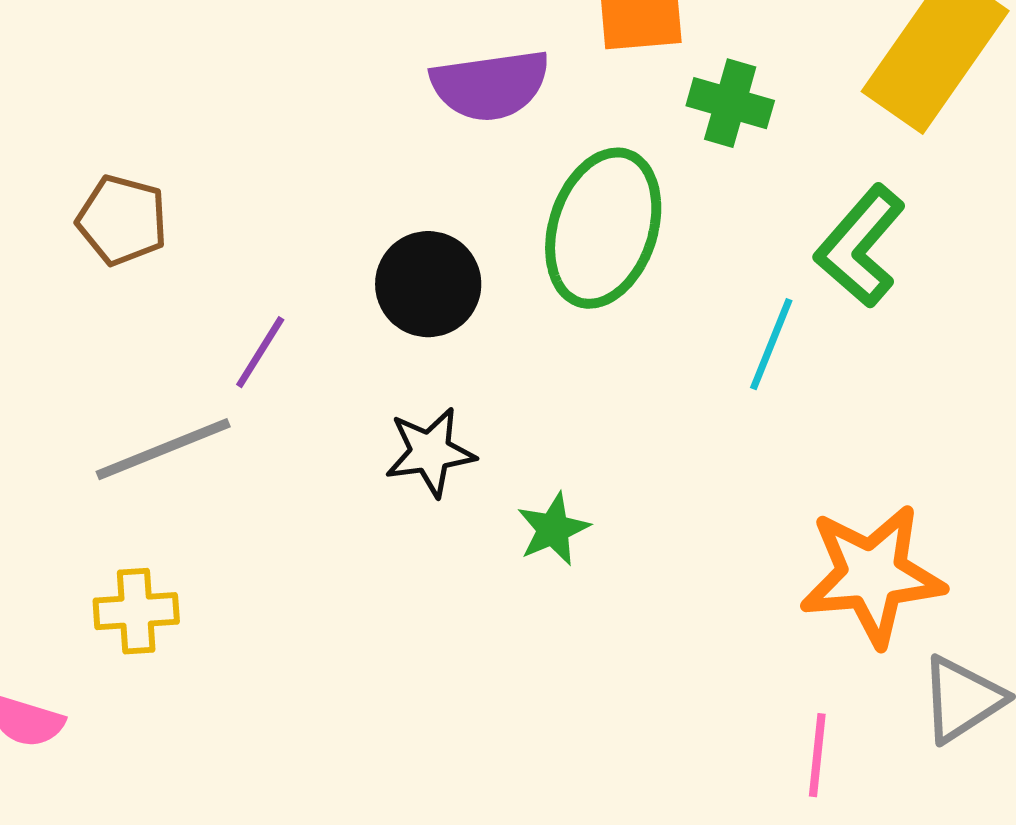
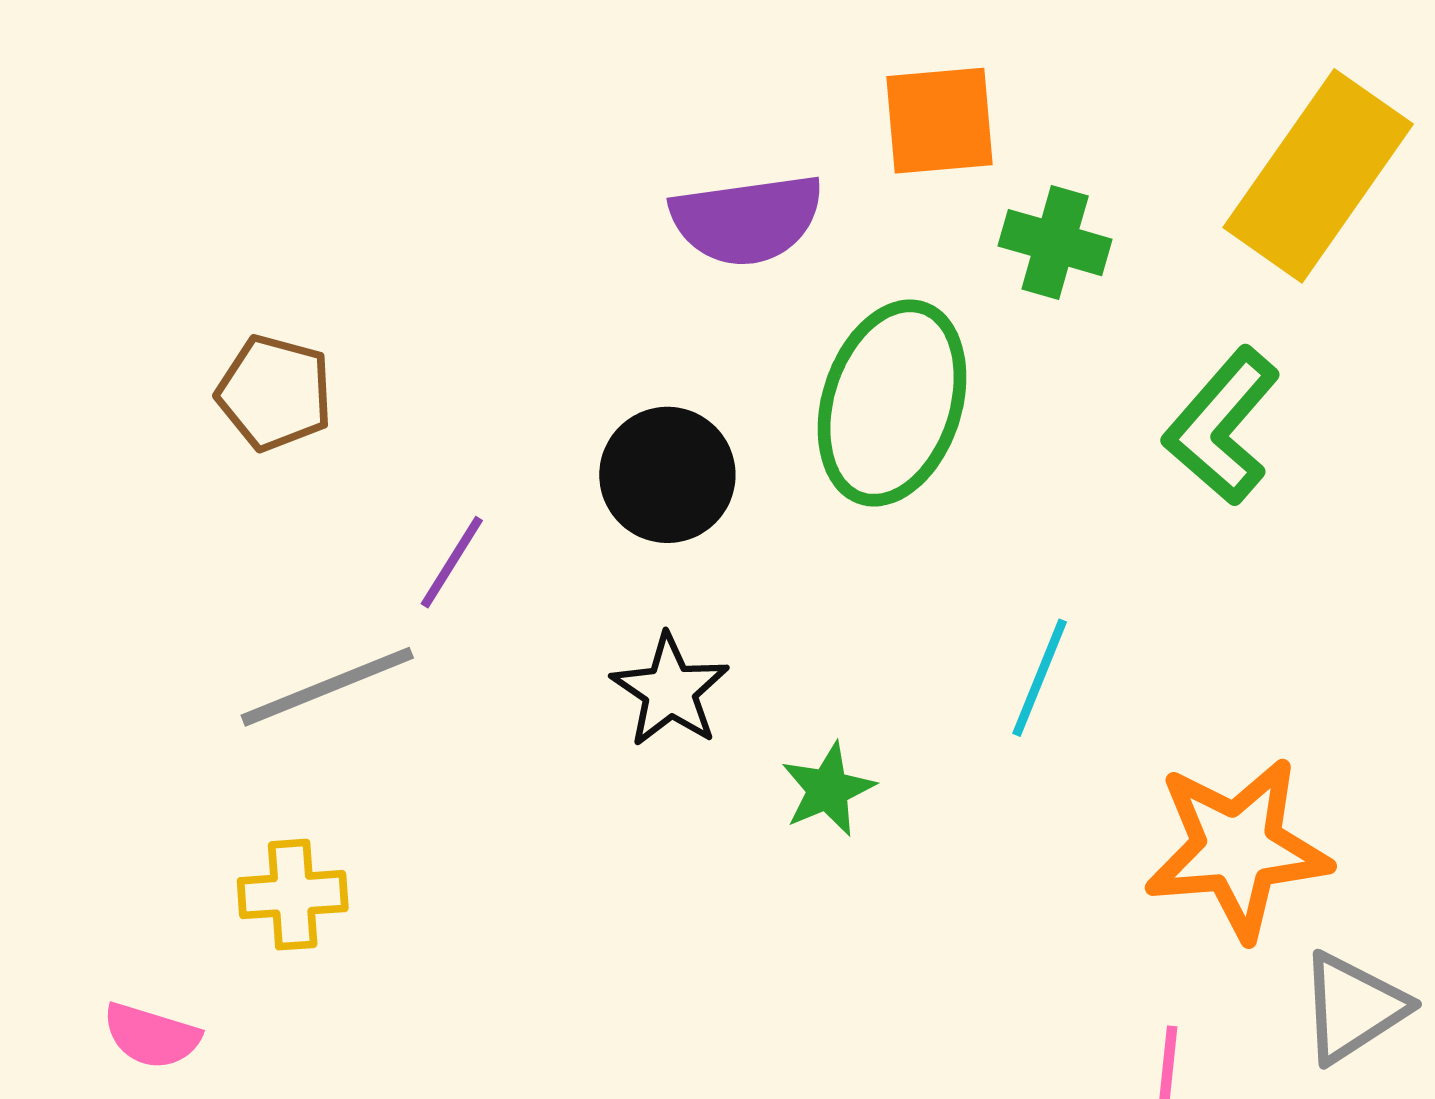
cyan line: (771, 344) -> (1040, 678), moved
black star: (430, 452) -> (670, 691), turned -30

